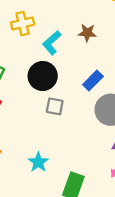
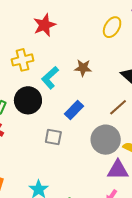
black circle: (43, 76) -> (28, 100), moved
blue rectangle: (93, 81) -> (74, 110), moved

